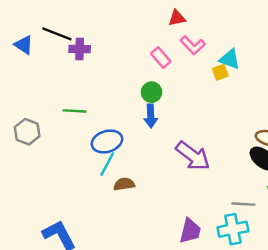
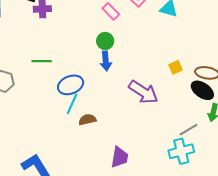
yellow square: (220, 72) -> (175, 67), moved
gray line: (243, 204) -> (189, 130), turned -30
purple trapezoid: (190, 231) -> (120, 157), moved

